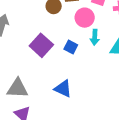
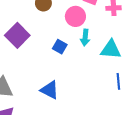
purple square: (41, 45) -> (17, 35), moved

